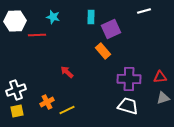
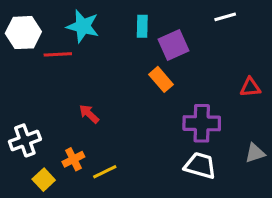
cyan star: (53, 17) -> (83, 26), size x1.5
red arrow: (67, 72) -> (89, 114), moved
red triangle: (160, 77) -> (250, 87), moved
yellow square: (17, 111) -> (44, 180), moved, turned -32

